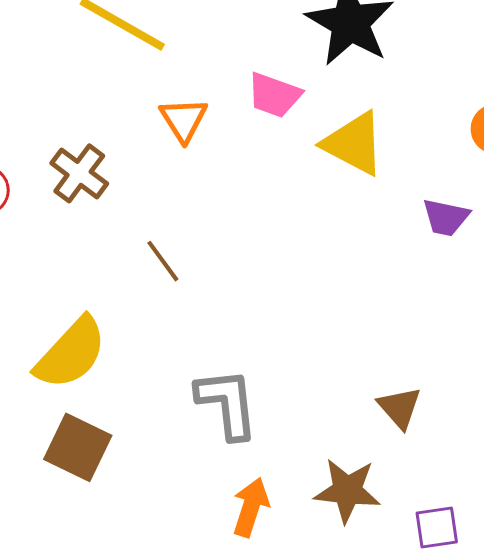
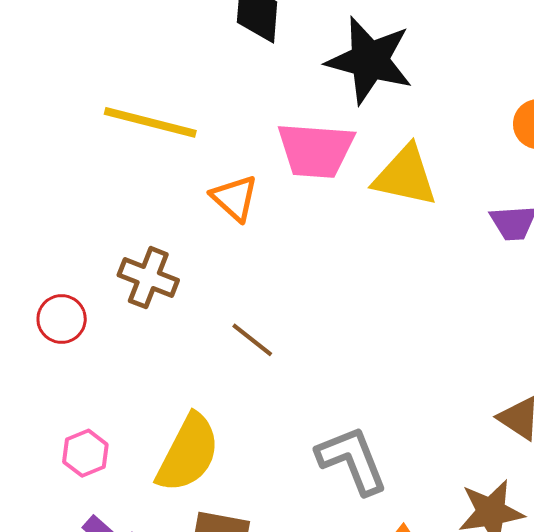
pink trapezoid: (274, 95) -> (316, 150), size x1.4

